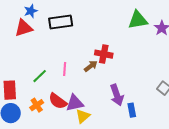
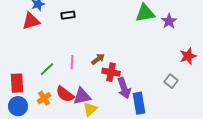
black rectangle: (61, 22) -> (68, 15), size x0.6
red cross: (104, 54) -> (111, 72), moved
blue rectangle: (132, 110) -> (139, 103), size x1.5

